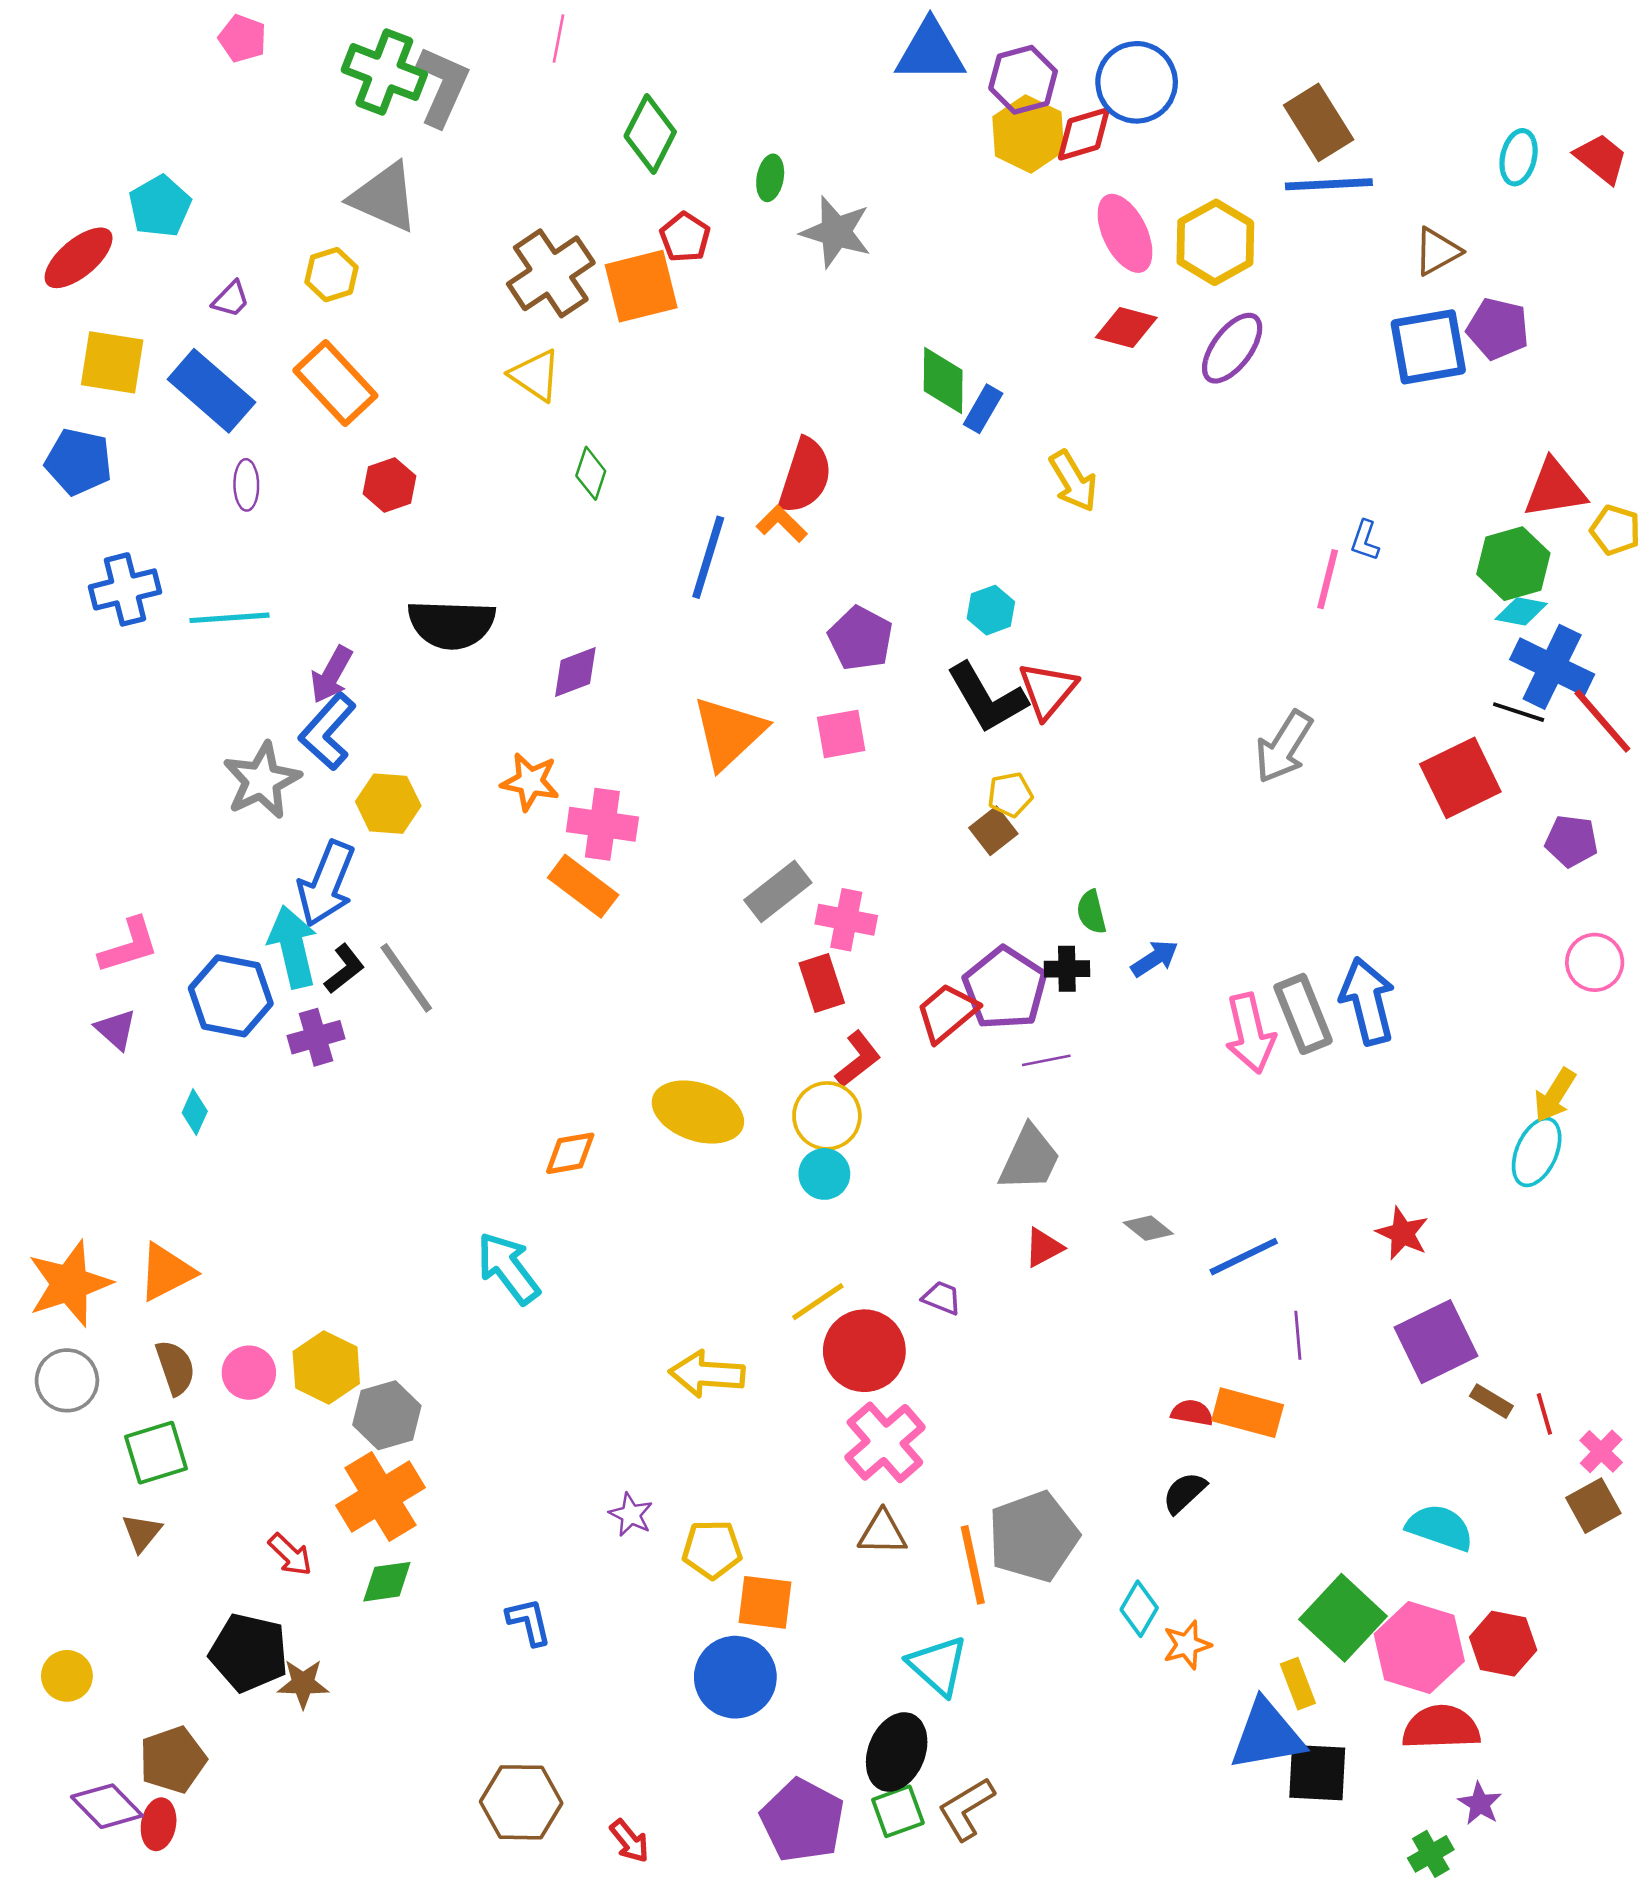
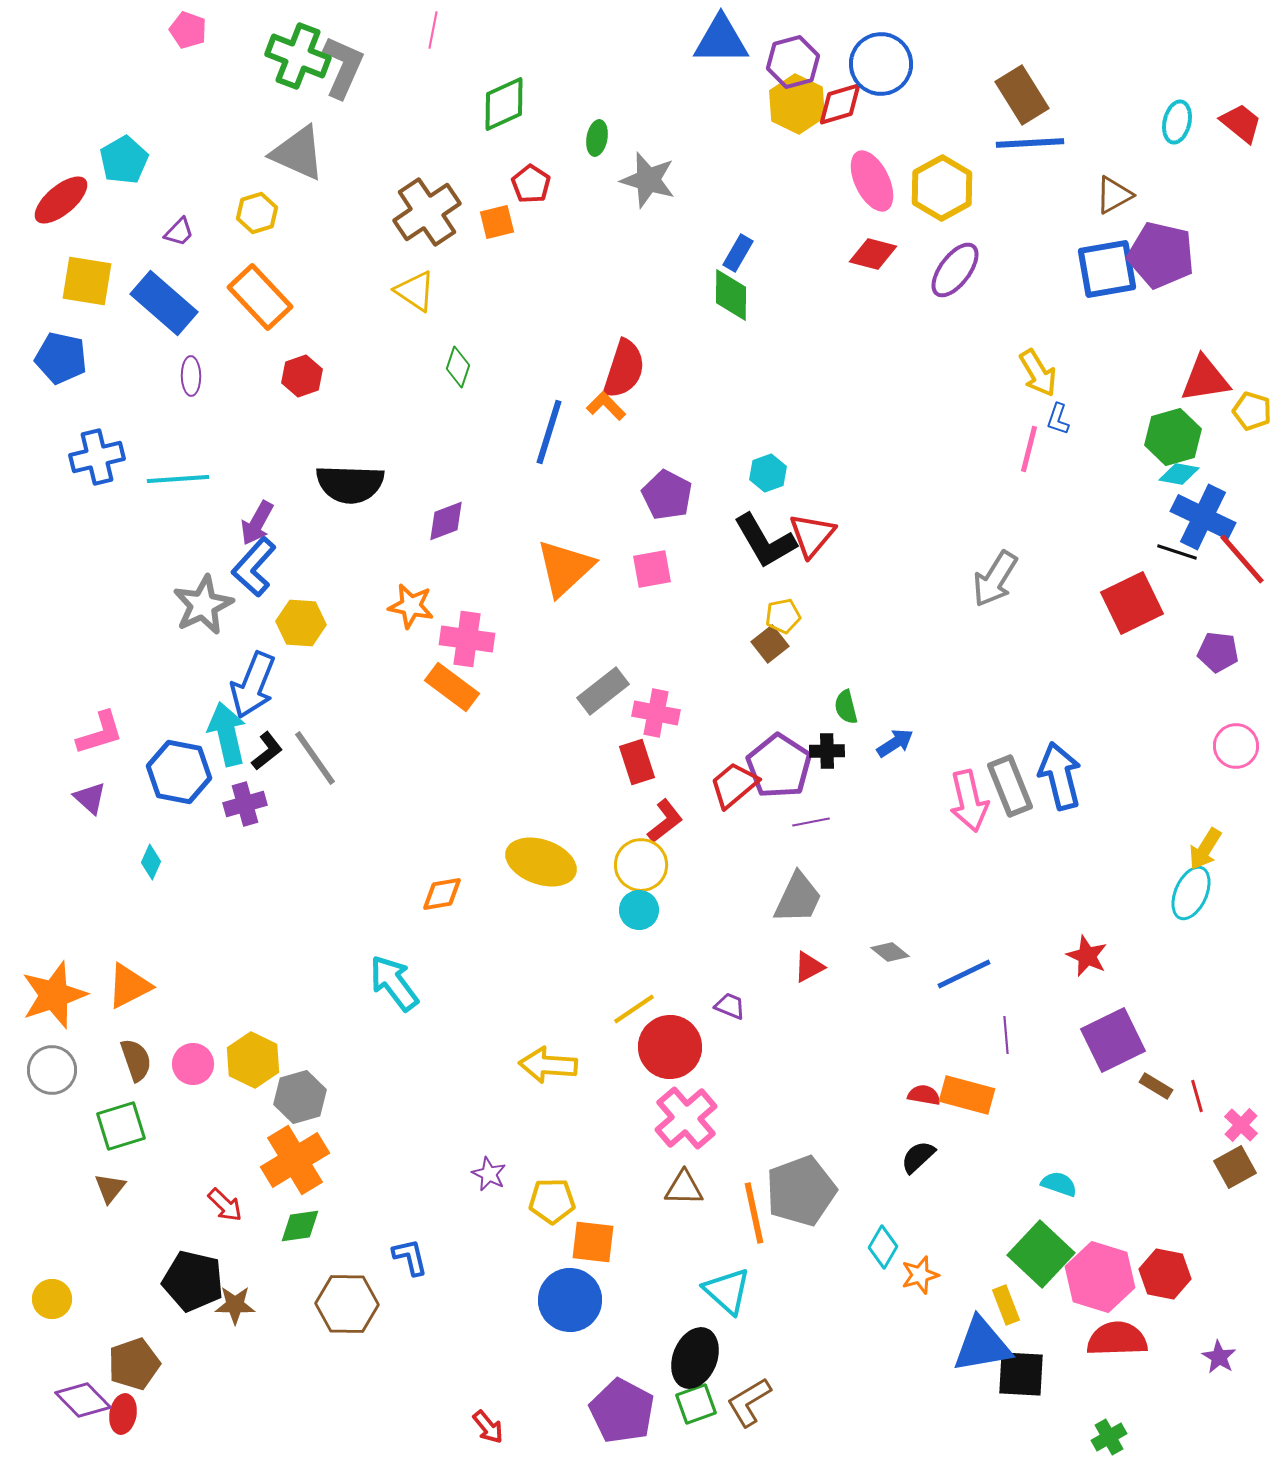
green diamond: (650, 134) -> (504, 104), turned 38
orange square: (641, 286) -> (497, 222), size x0.6
purple pentagon: (1498, 329) -> (1161, 255), size x1.4
blue rectangle: (983, 409) -> (738, 253), moved
yellow arrow: (1073, 481) -> (1038, 373), moved
cyan semicircle: (1440, 1527) -> (1059, 1184), moved, size x0.7
brown hexagon: (521, 1802) -> (347, 1304), moved
purple star: (1480, 1804) -> (1219, 1357), moved

